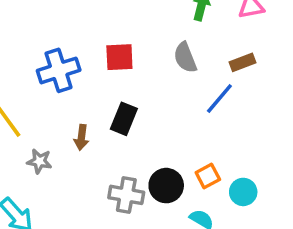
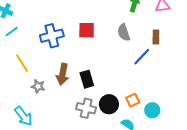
brown rectangle: (242, 62) -> (156, 37), turned -72
black rectangle: (124, 119) -> (87, 79), moved, turned -42
brown arrow: (81, 137) -> (63, 74), size x1.5

